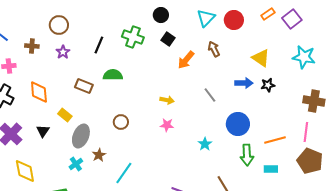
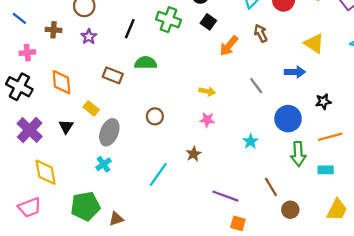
black star: (268, 85) -> (323, 102), moved
brown star: (99, 155) -> (194, 154), moved

